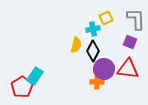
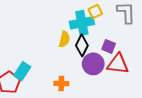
cyan cross: (93, 29) -> (82, 23), size x1.6
purple square: (130, 42) -> (109, 46), moved
orange cross: (97, 82) -> (61, 83), moved

